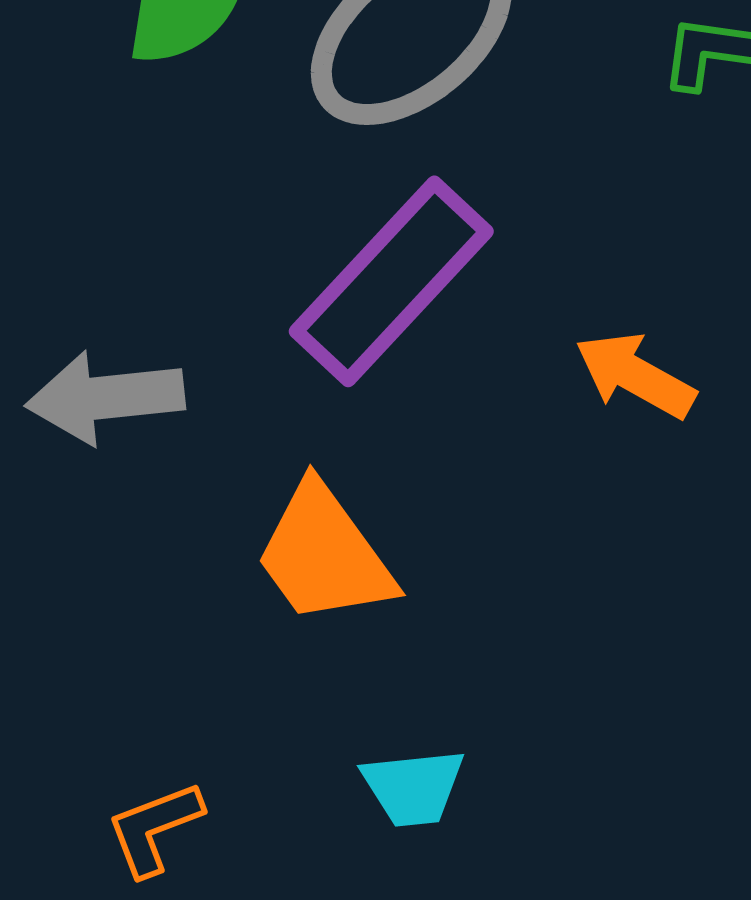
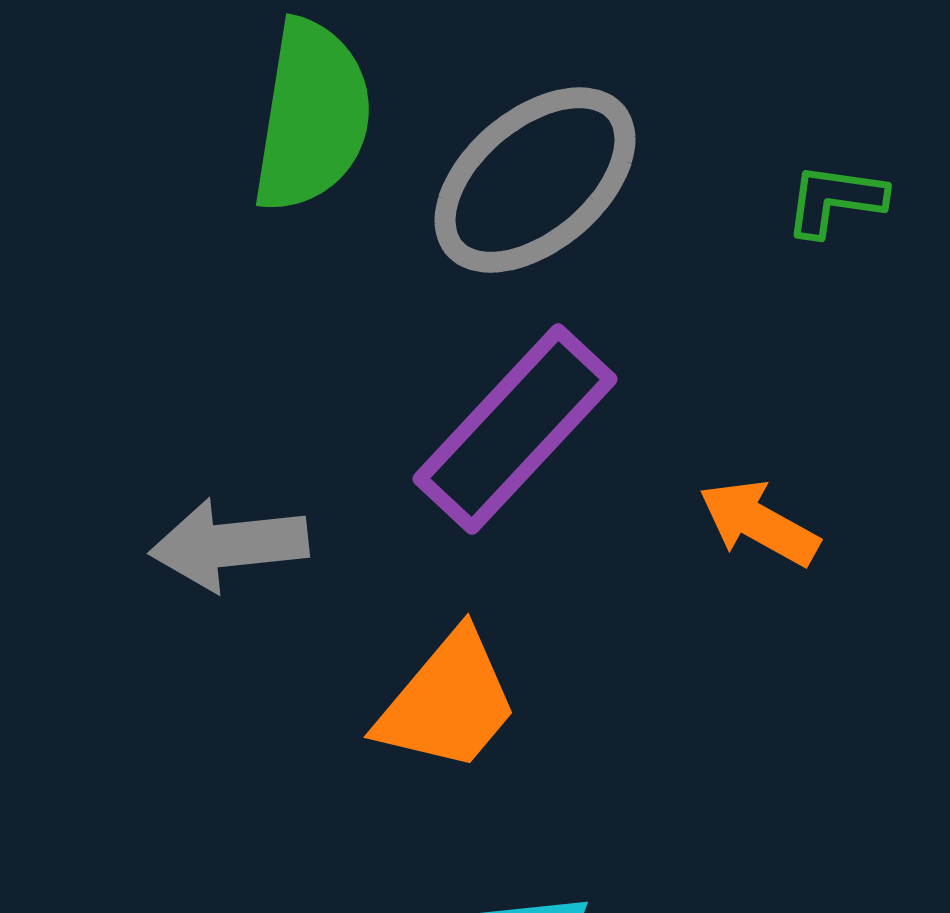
orange trapezoid: (324, 554) -> (448, 702), turned -104

